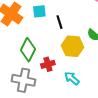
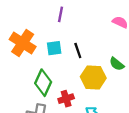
cyan square: (39, 11) -> (54, 48), moved

